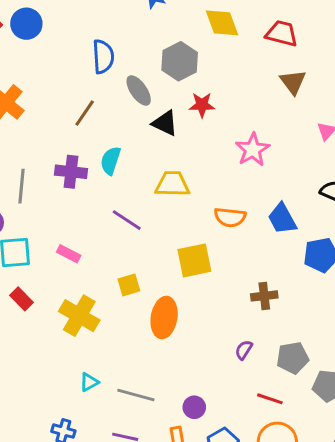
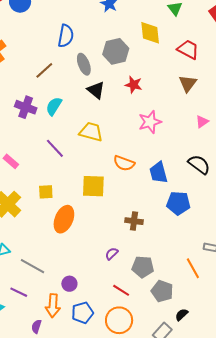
red star: (202, 105) -> (133, 85), moved

